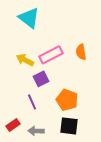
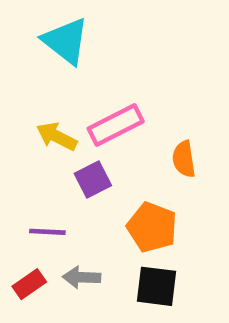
orange semicircle: (81, 52) -> (184, 159), moved
purple line: (32, 102) -> (47, 232), moved, turned -63
gray arrow: (36, 131) -> (82, 277), moved

